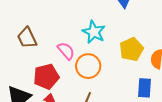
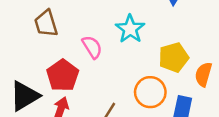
orange circle: (88, 66) -> (150, 92), moved
red pentagon: (46, 77) -> (63, 75), turned -30

